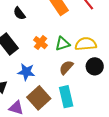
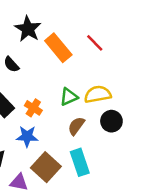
orange cross: (40, 43) -> (33, 108), moved

